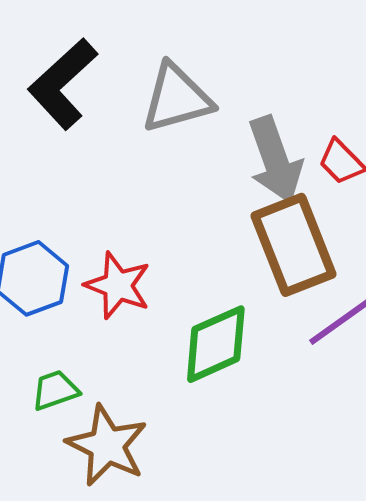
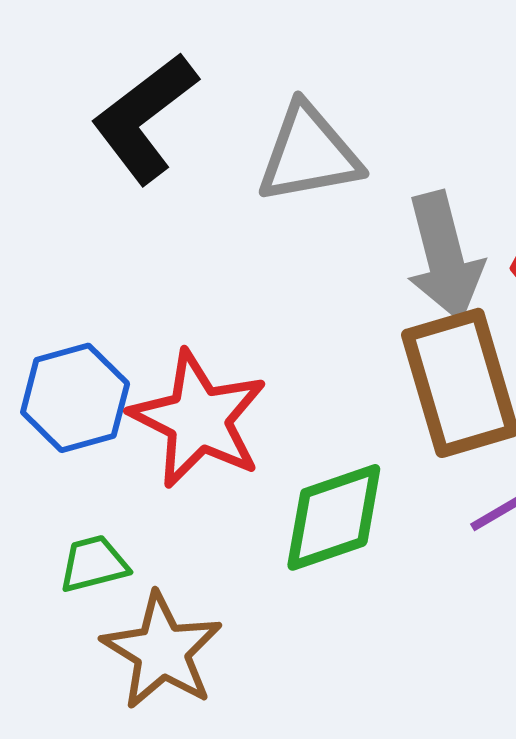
red star: (118, 285) -> (199, 419), size x1.4

